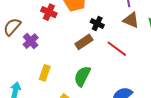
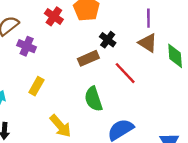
purple cross: (31, 41) -> (27, 46), turned -35
green semicircle: (82, 76) -> (93, 99), moved, turned -55

